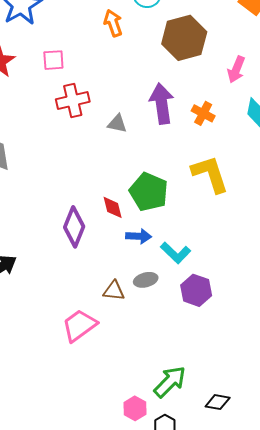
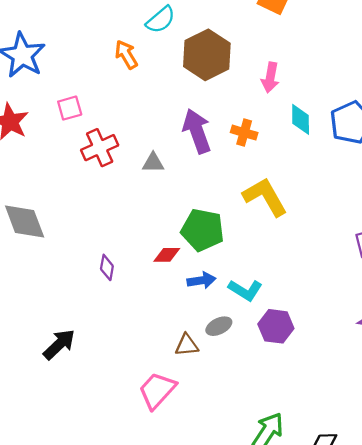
red diamond: (113, 207) -> (167, 255), turned -65
purple diamond: (74, 227) -> (107, 267), moved, size x0.6

